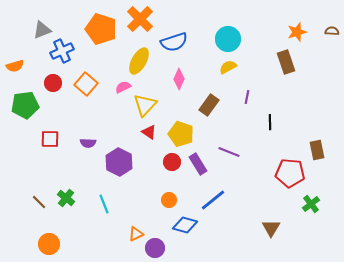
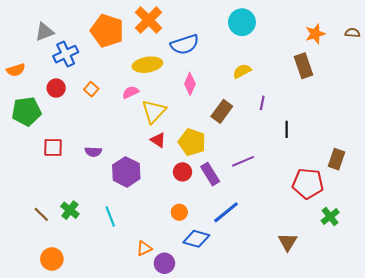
cyan circle: (228, 39) -> (242, 22), moved
yellow ellipse: (139, 61) -> (147, 65), turned 52
orange square: (86, 84) -> (91, 89), size x0.6
brown rectangle: (317, 150) -> (336, 159), turned 30
purple line: (229, 152) -> (243, 161), turned -45

